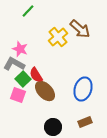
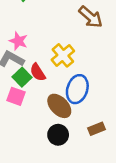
yellow cross: (58, 37) -> (63, 55), moved
blue ellipse: (83, 89) -> (77, 89), moved
brown ellipse: (45, 91) -> (59, 106), moved

